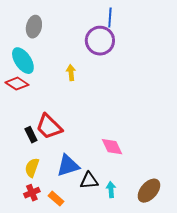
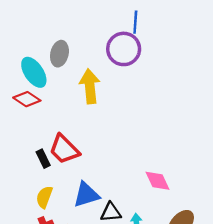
gray ellipse: (34, 27) -> (59, 54), moved
yellow arrow: (71, 73) -> (90, 86), size x1.8
pink diamond: (112, 147) -> (157, 181), moved

